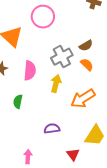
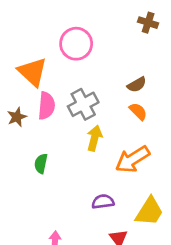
gray cross: (62, 57) -> (83, 104), moved
pink semicircle: (30, 71) -> (47, 106), moved
purple semicircle: (52, 129) -> (103, 202), moved

